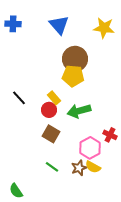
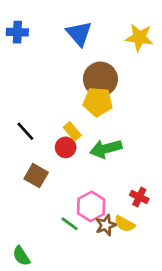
brown square: (51, 134) -> (36, 176), moved
red cross: (110, 135) -> (139, 197), moved
pink hexagon: (90, 148) -> (91, 206), moved

